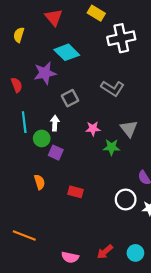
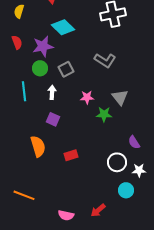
red semicircle: (17, 85) -> (17, 42), moved
green circle: (42, 138) -> (40, 68), moved
orange semicircle: (40, 182) -> (38, 146), size x1.5
red rectangle: (75, 192) -> (71, 155), turned -32
cyan circle: (135, 253) -> (126, 190), moved

